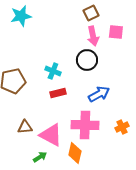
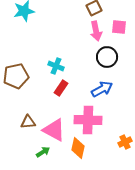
black circle: (87, 60) -> (107, 57), moved
red rectangle: (58, 93) -> (61, 88), turned -42
orange cross: (122, 127) -> (125, 142), moved

